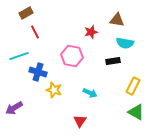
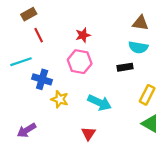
brown triangle: (117, 20) -> (140, 23), moved
red star: (91, 32) -> (83, 35), moved
cyan arrow: (90, 93) -> (100, 103), size x1.5
purple arrow: (14, 108) -> (27, 130), moved

